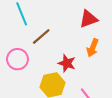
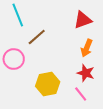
red star: (67, 63) -> (86, 73), moved

